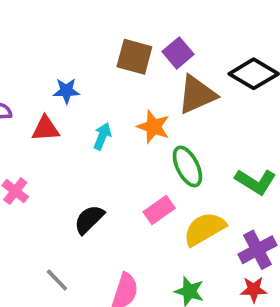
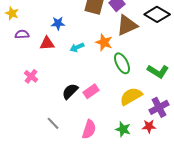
cyan arrow: (102, 136) -> (77, 47), turned -136
pink rectangle: (159, 210) -> (91, 91), moved
red star: (254, 289) -> (149, 126), moved

